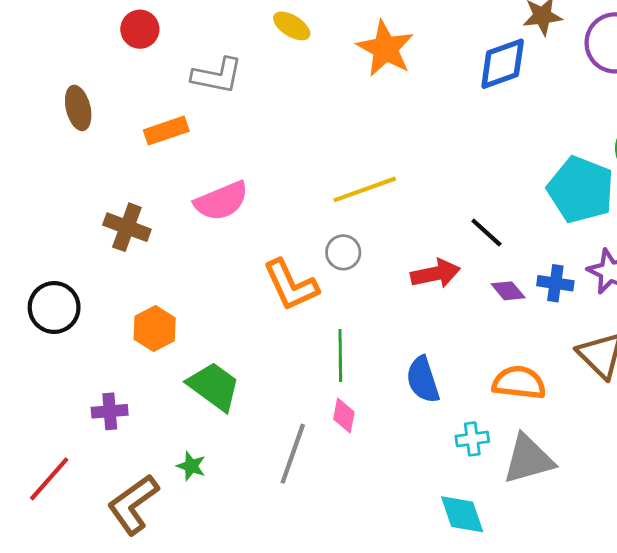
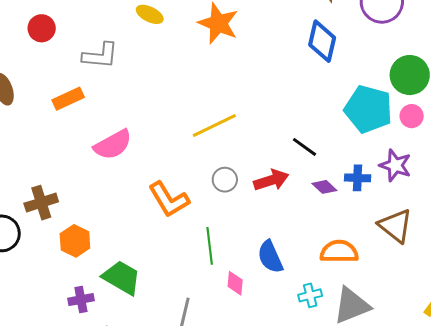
blue diamond: (503, 64) -> (322, 41), moved, turned -51
brown cross: (127, 227) -> (41, 203), moved, turned -32
gray circle: (343, 252) -> (225, 180), moved
purple cross: (110, 411) -> (81, 300), moved
pink diamond: (344, 415) -> (235, 283), moved

